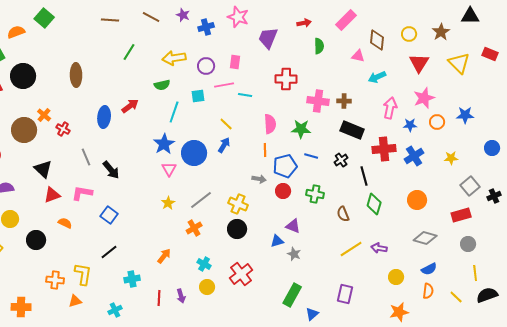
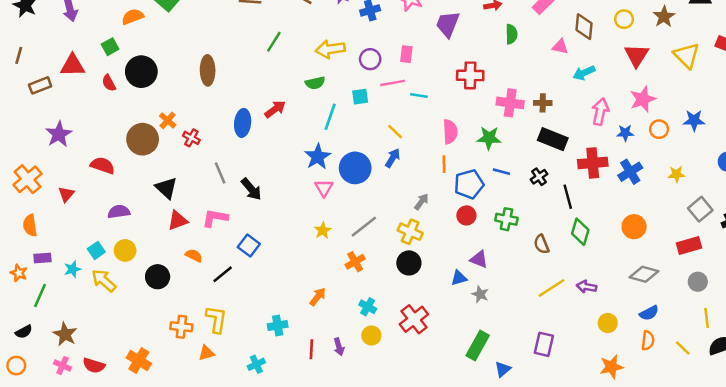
gray arrow: (259, 179) -> (421, 202), moved, turned -64
black line: (109, 252) -> (223, 274), moved
orange cross: (21, 307) -> (139, 361), turned 30

